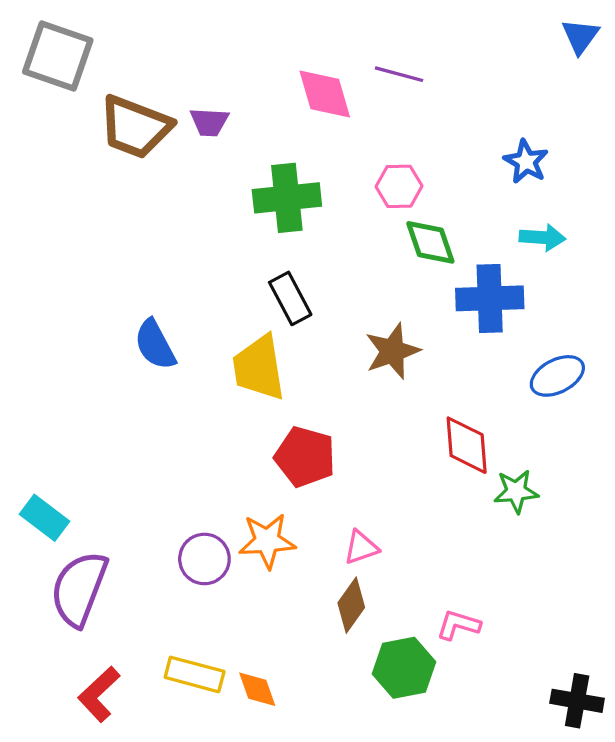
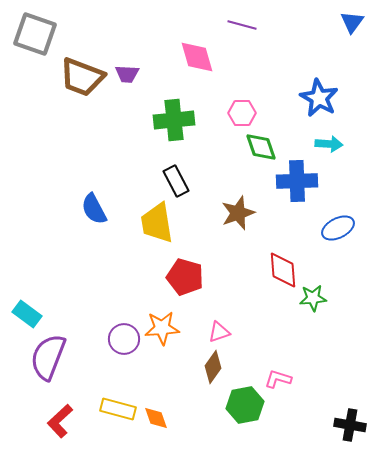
purple line: (399, 74) -> (242, 25), moved
blue star: (526, 162) -> (319, 98), size x1.4

